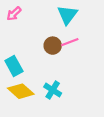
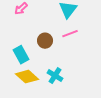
brown circle: (53, 46) -> (45, 41), moved

